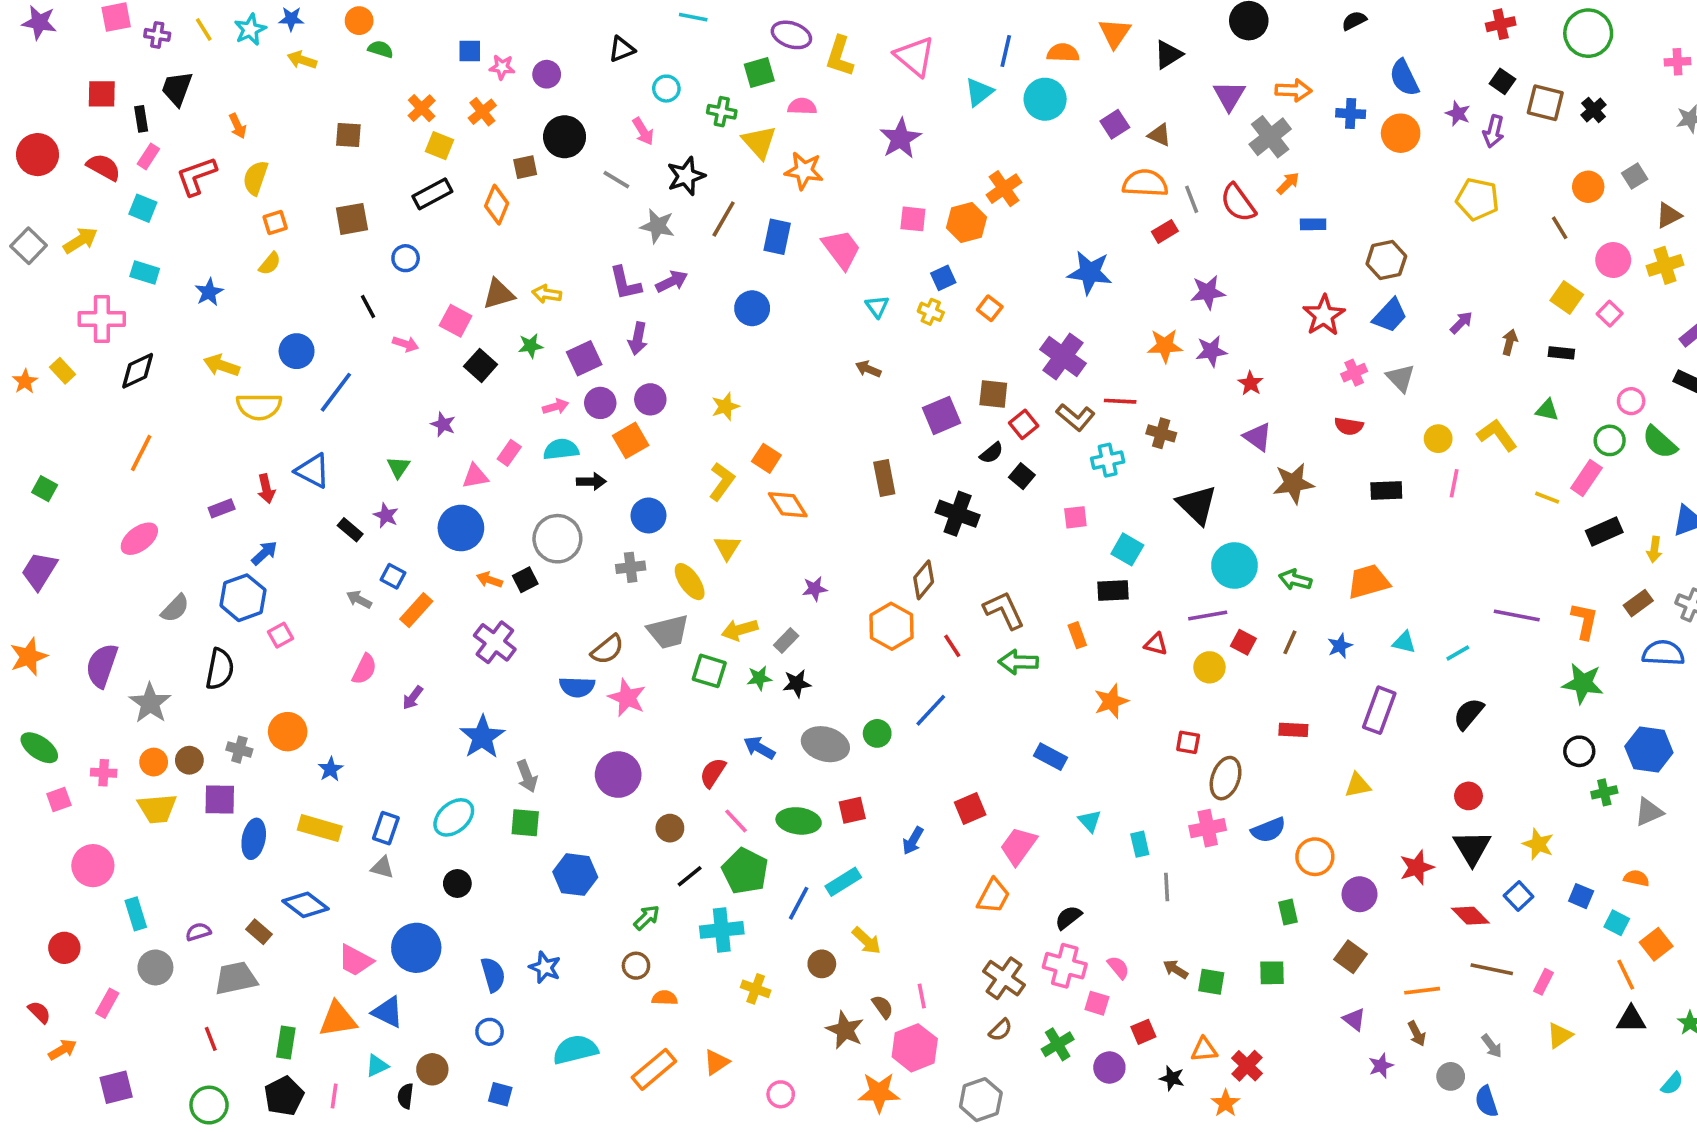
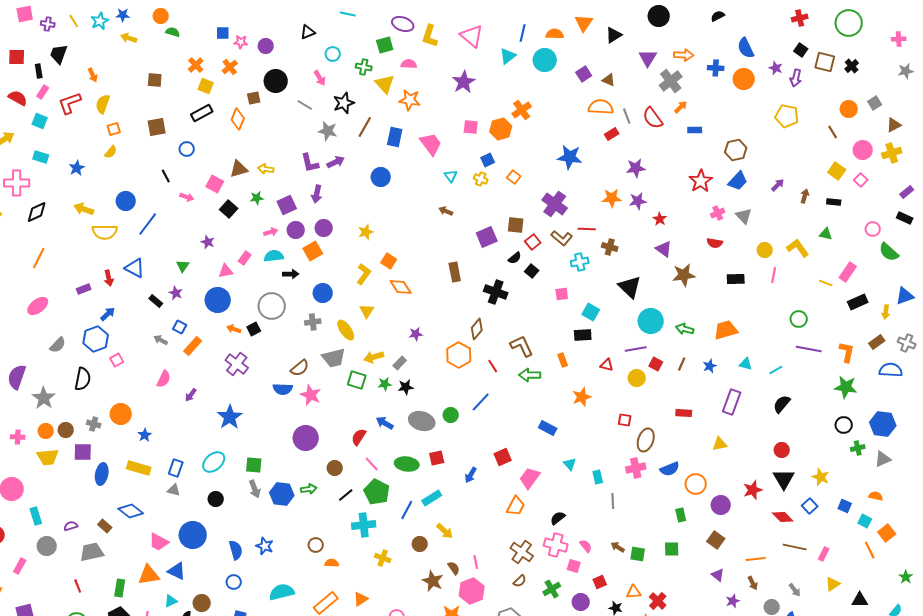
green circle: (1610, 440) -> (799, 319), moved
gray arrow: (527, 776) -> (255, 489), moved
green arrow: (647, 917) -> (309, 489), moved, turned 35
black triangle: (1631, 1019) -> (860, 600), moved

